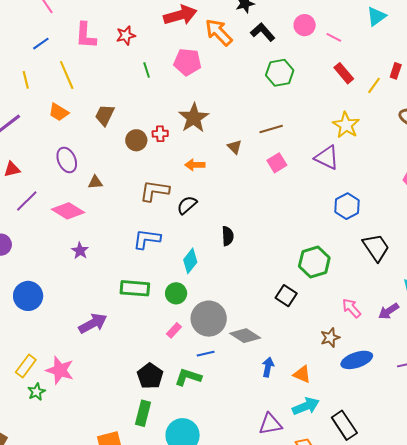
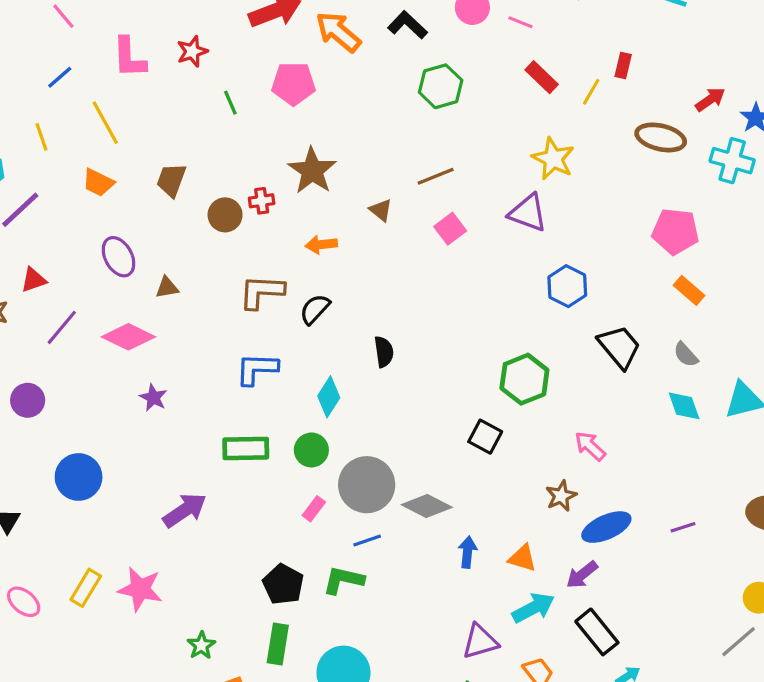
purple arrow: (389, 311) -> (582, 575), moved
green star: (36, 392) -> (201, 645), moved

